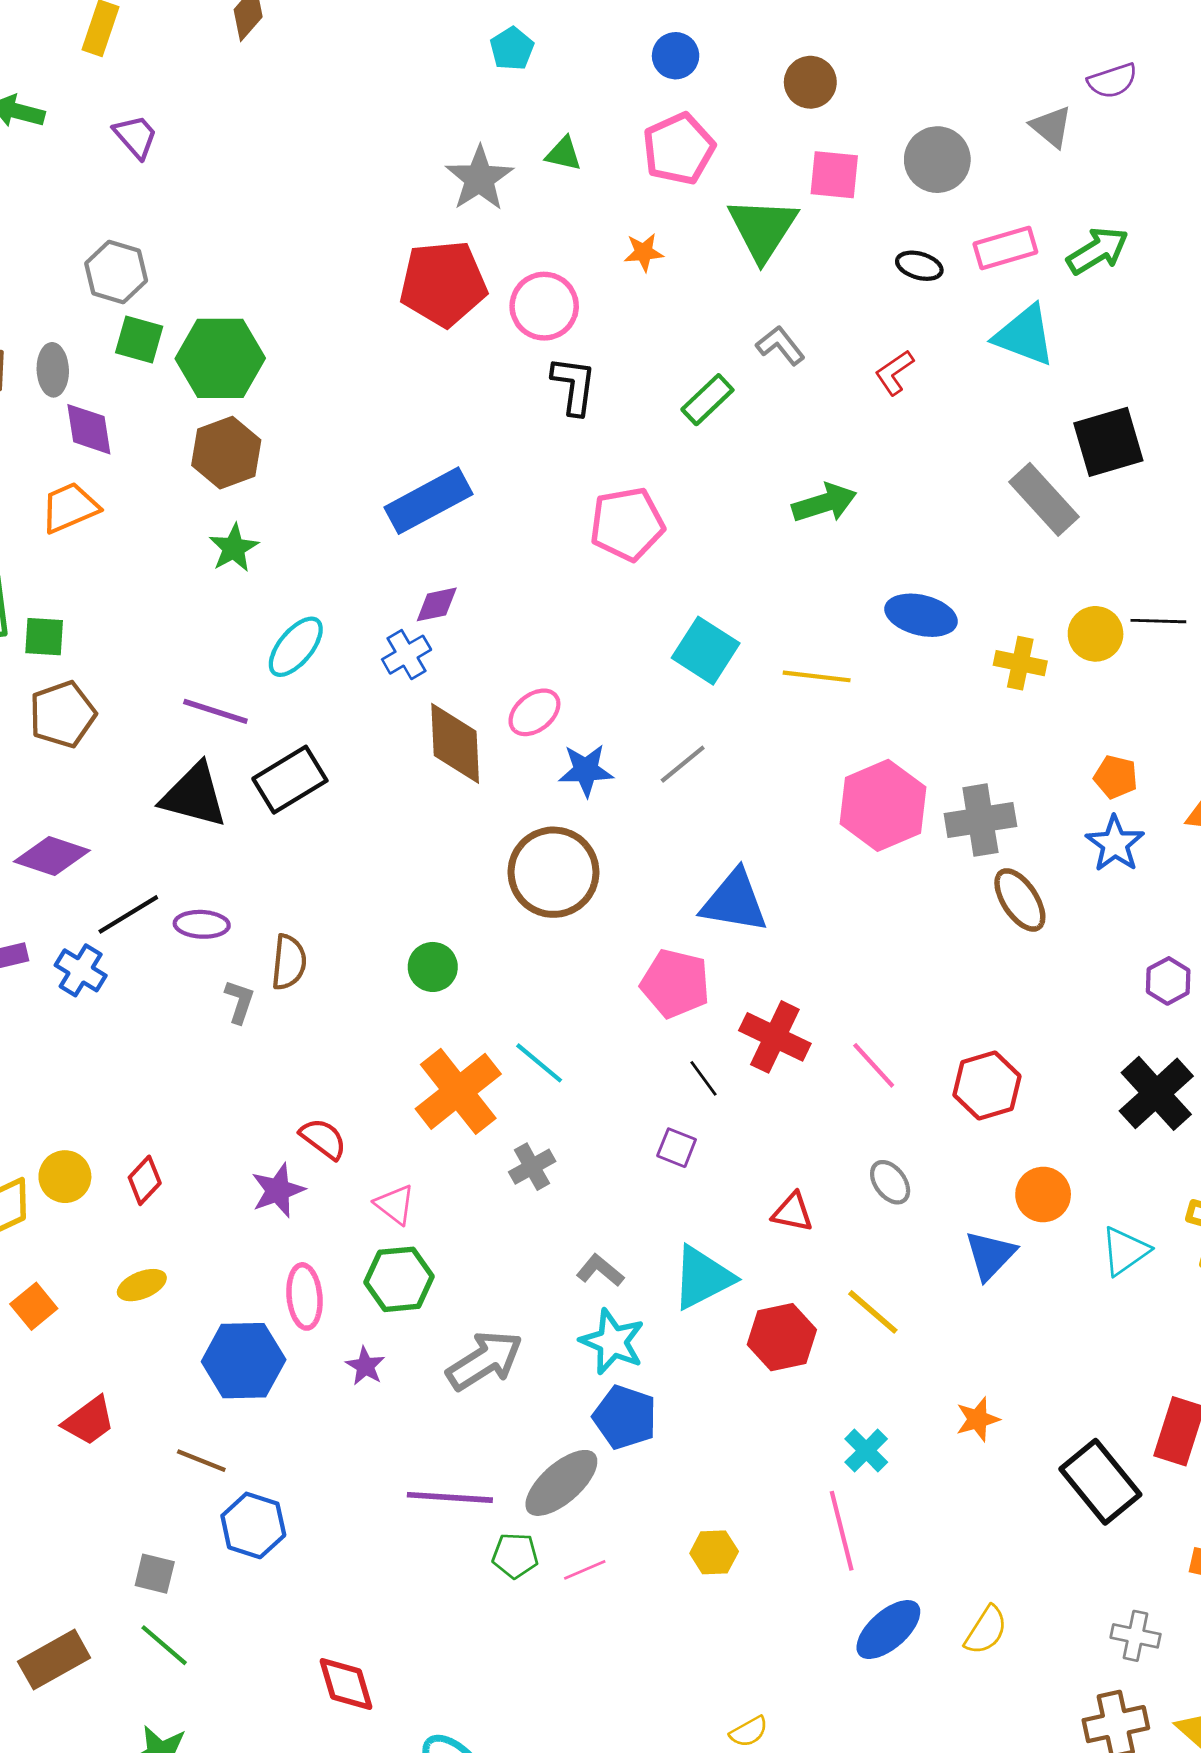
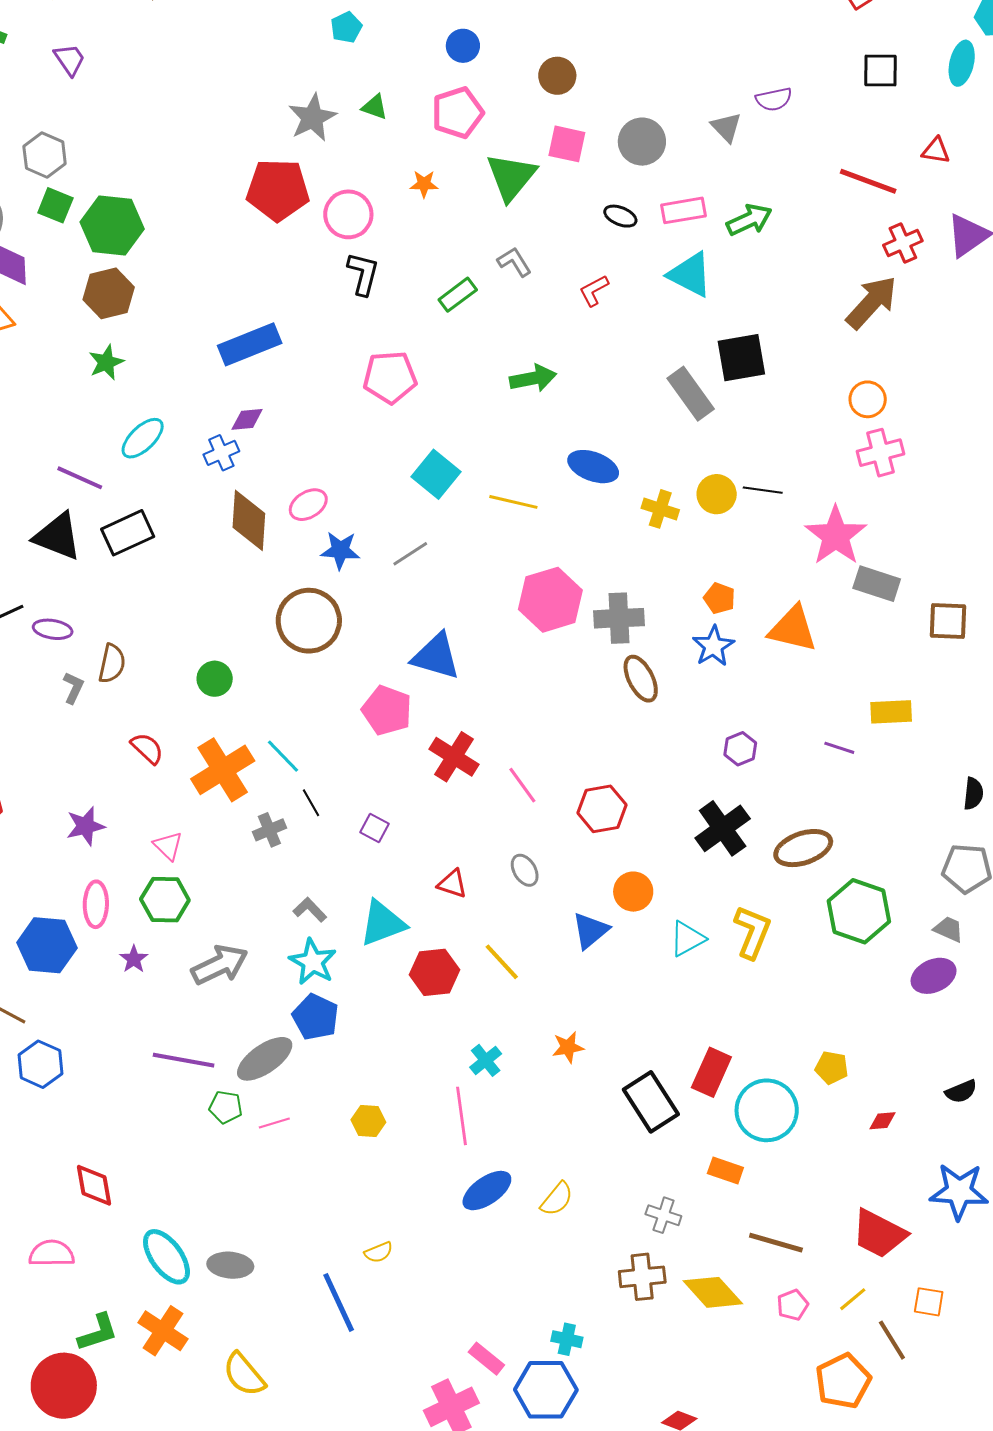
black line: (704, 1078) -> (311, 803), moved
red semicircle: (323, 1139) -> (147, 748), moved

